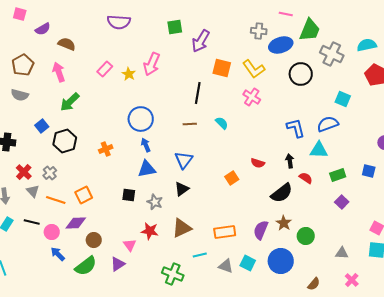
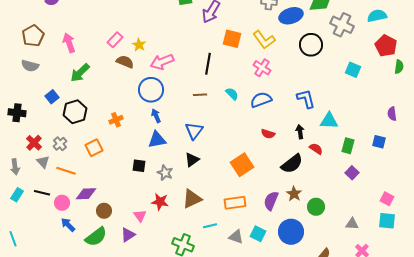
brown semicircle: (67, 44) -> (125, 62), moved
pink arrow: (152, 64) -> (162, 62), moved, turned 45
blue semicircle: (328, 124) -> (261, 100), moved
green rectangle: (338, 175) -> (348, 146), turned -56
orange square: (232, 178) -> (242, 165), moved, size x1.6
orange square: (84, 195) -> (94, 148), moved

